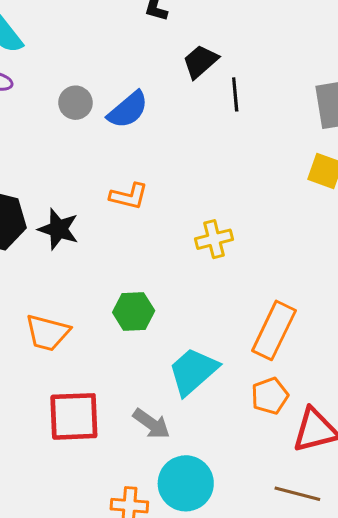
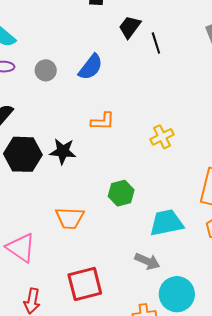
gray circle: (75, 103) -> (46, 70), moved
cyan trapezoid: (193, 371) -> (166, 223), turned 42
red square: (74, 416) -> (85, 284), moved

